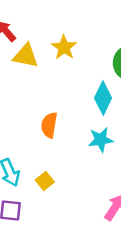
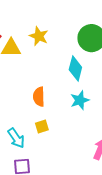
yellow square: (45, 181) -> (42, 127), moved, turned 32

